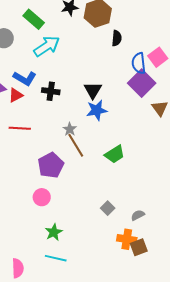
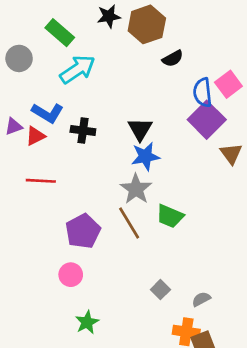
black semicircle: (117, 38) -> (173, 58), turned 56
gray star: (70, 129) -> (136, 189), moved, size x1.6
brown line: (76, 145) -> (129, 223), moved
green trapezoid: (115, 154) -> (170, 216), turned 55

